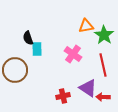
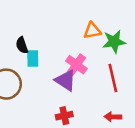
green star: (104, 35) -> (114, 42), turned 30
purple triangle: (88, 88) -> (66, 80), moved

